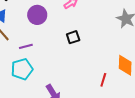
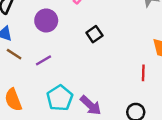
cyan pentagon: (22, 69) -> (60, 98), moved

